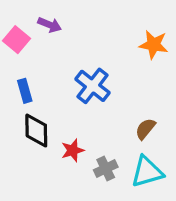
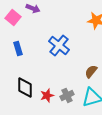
black diamond: (36, 130) -> (25, 87), moved
red star: (73, 150) -> (47, 95), moved

